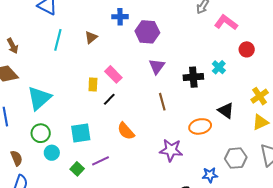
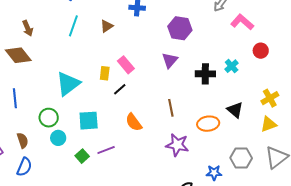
purple hexagon: (147, 32) -> (180, 28), moved
cyan triangle: (39, 98) -> (68, 84), moved
brown line: (162, 102) -> (171, 108), moved

